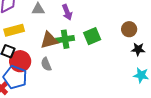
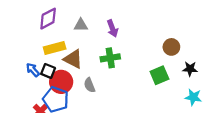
brown circle: (129, 29) -> (171, 47), moved
green square: (92, 36) -> (159, 75), moved
brown triangle: (49, 40) -> (73, 59), moved, turned 42

